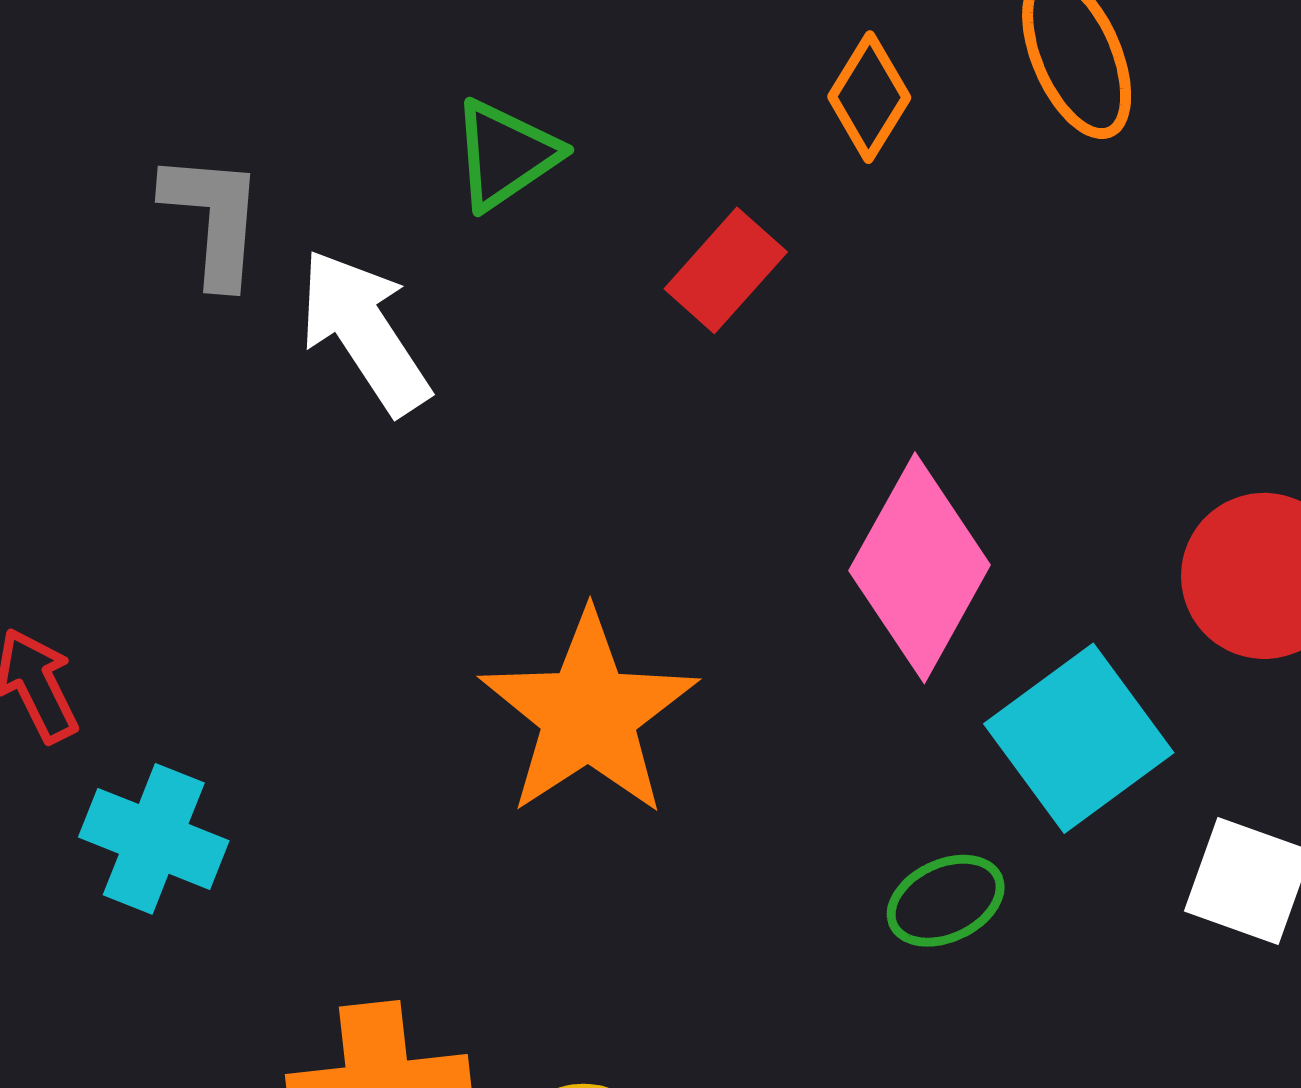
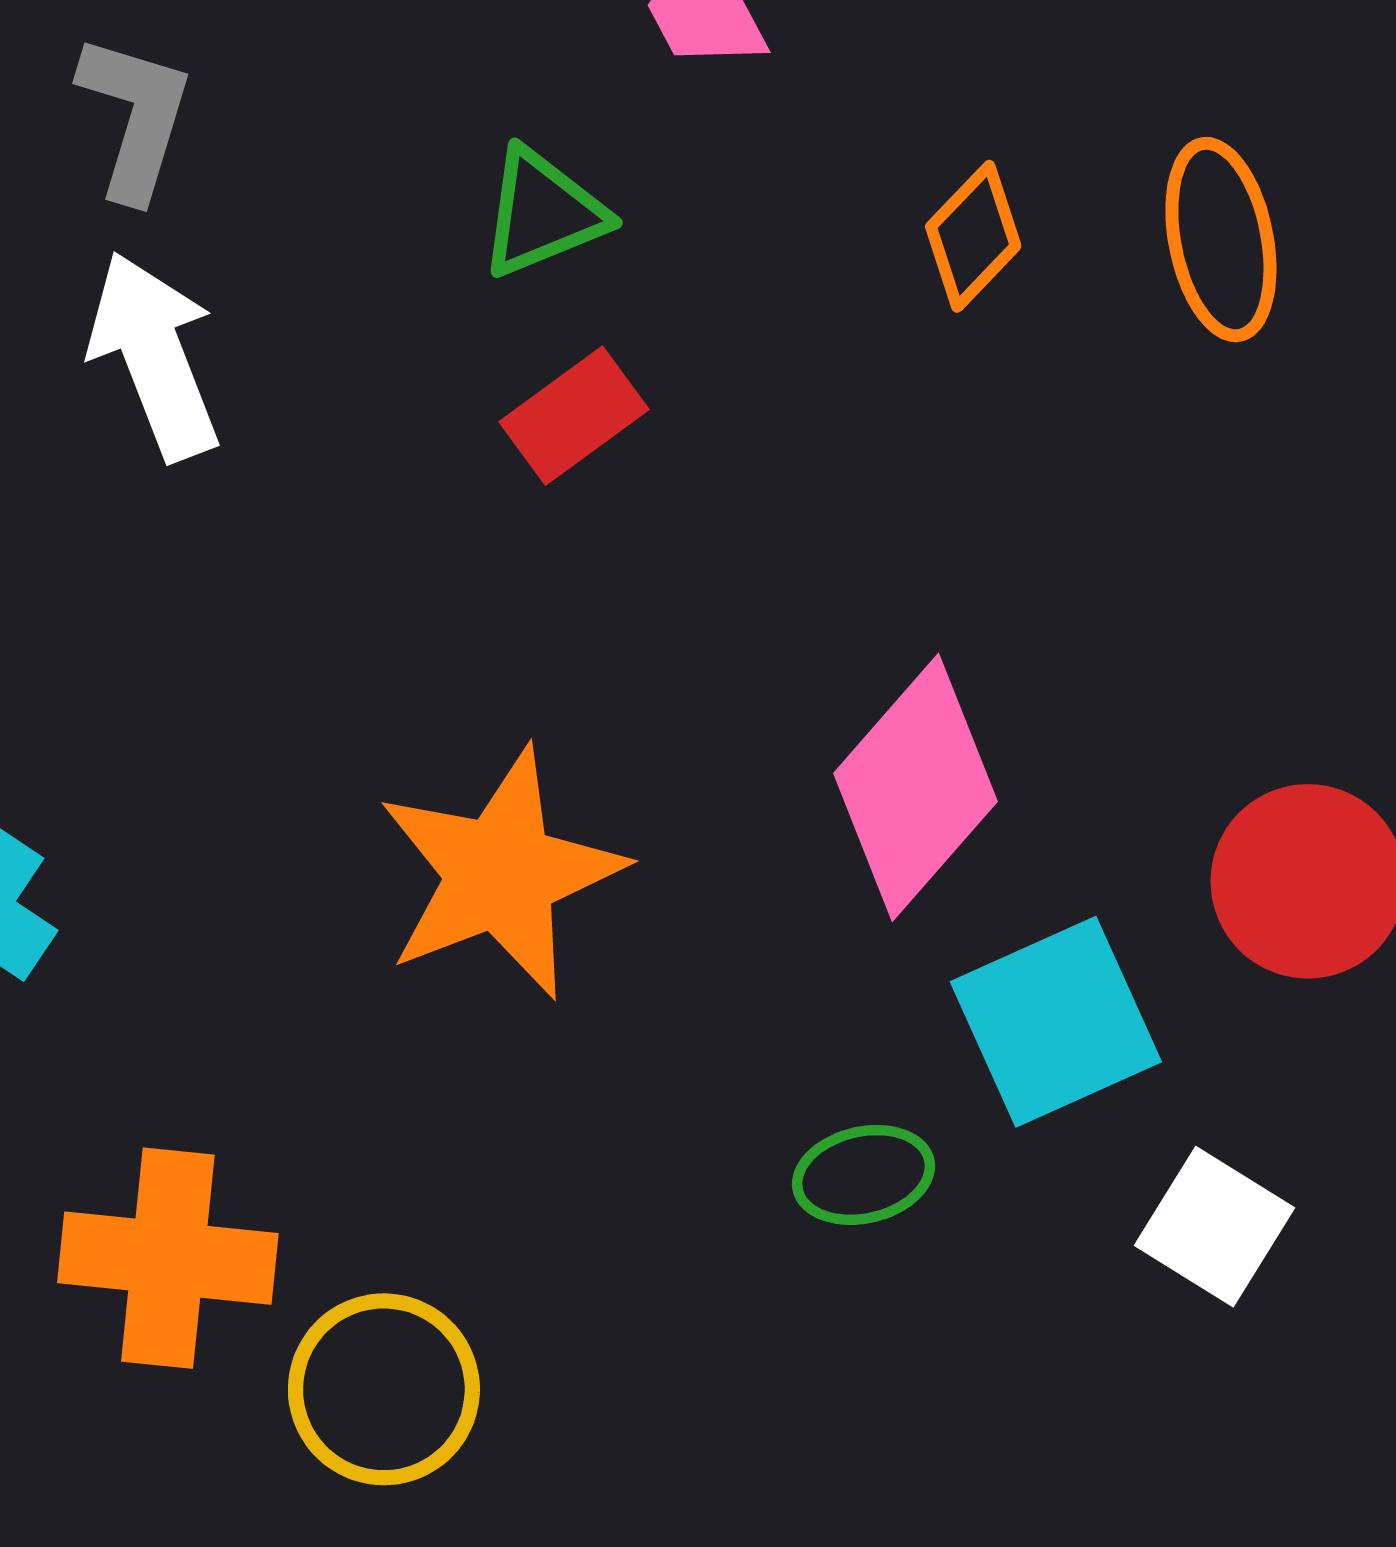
gray L-shape: (213, 219) -> (135, 117), moved
red rectangle: (726, 270) -> (574, 416), moved
white arrow: (364, 332) -> (154, 356), moved

